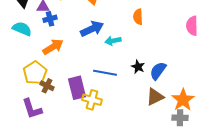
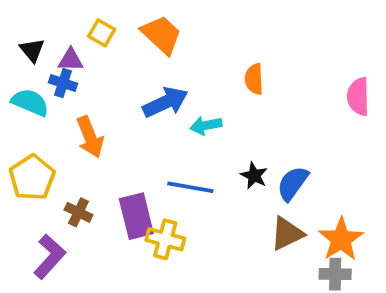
blue cross: (50, 19) -> (63, 83), moved, turned 32
orange arrow: (53, 47) -> (90, 137), turned 100
yellow pentagon: (35, 73) -> (32, 178), moved
purple L-shape: (32, 109) -> (49, 257), turned -120

